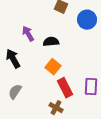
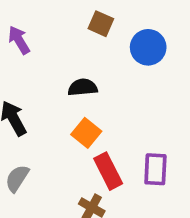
purple arrow: (28, 34) -> (19, 40), moved

